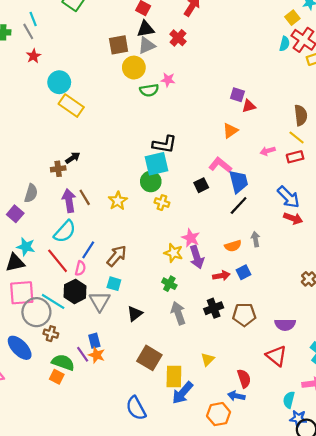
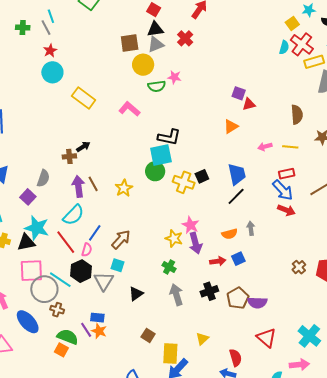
cyan circle: (59, 82) -> (52, 72), moved
yellow line: (297, 138) -> (290, 147), moved, turned -35
red rectangle: (295, 157) -> (287, 174), moved
pink L-shape: (220, 165) -> (129, 109), moved
yellow cross: (162, 203) -> (184, 182), moved, size x1.5
cyan star: (26, 247) -> (37, 228), size x1.4
brown pentagon: (244, 315) -> (238, 298), turned -30
purple semicircle: (285, 325) -> (257, 303), moved
blue rectangle: (94, 341) -> (97, 318), turned -72
brown square: (149, 358) -> (148, 335), size x0.6

